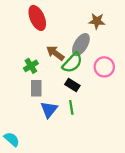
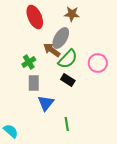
brown star: (97, 21) -> (72, 14), moved
gray ellipse: (81, 45) -> (61, 38), moved
green line: (71, 107) -> (67, 124), moved

